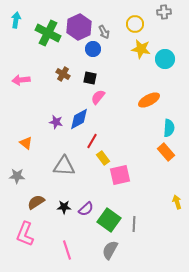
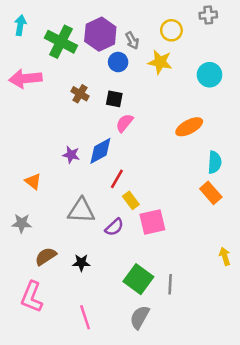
yellow star: (141, 49) -> (160, 62), moved
pink arrow: (21, 80) -> (25, 79), moved, size x1.4
purple semicircle: (86, 209) -> (114, 227), moved

